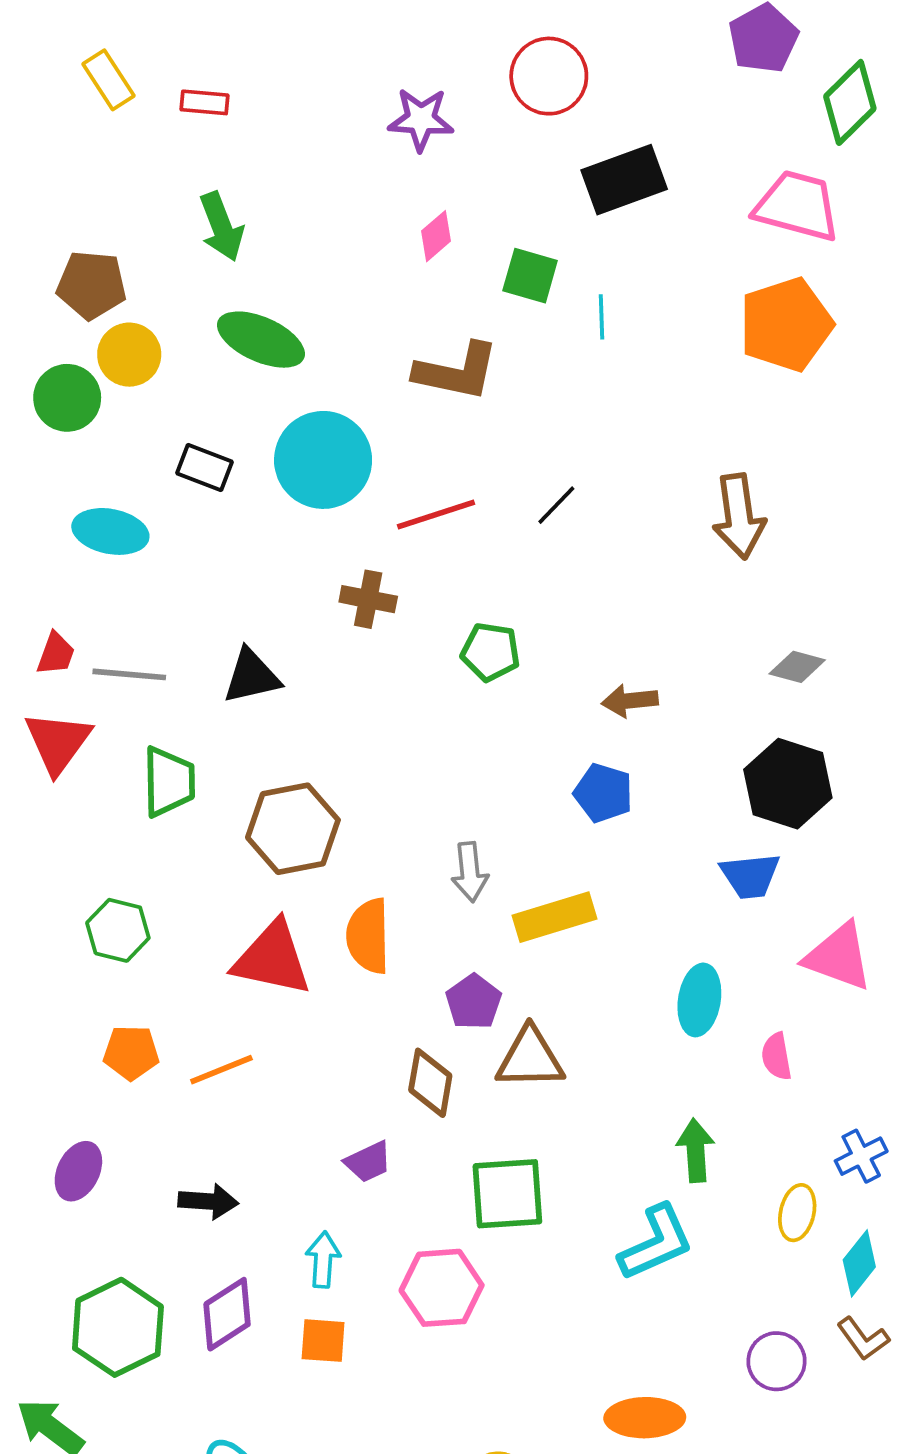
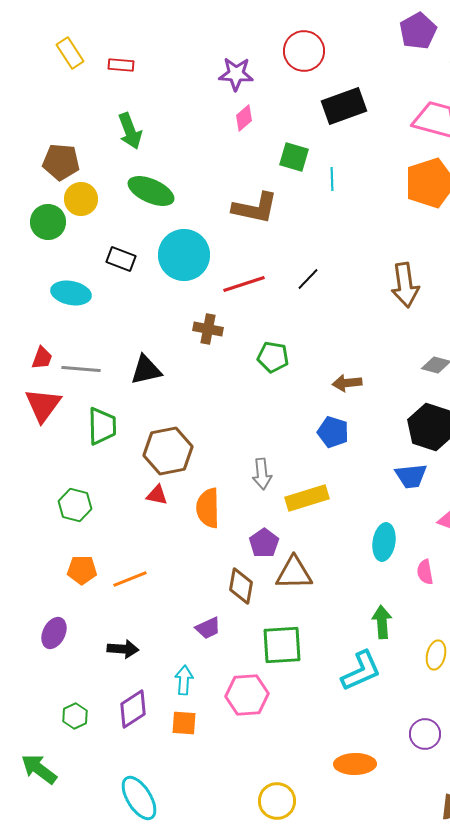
pink diamond: (436, 236) -> (244, 118), moved
red triangle: (272, 959) -> (157, 495), moved, size x0.5
green hexagon: (118, 1327) -> (75, 716), size x0.5

